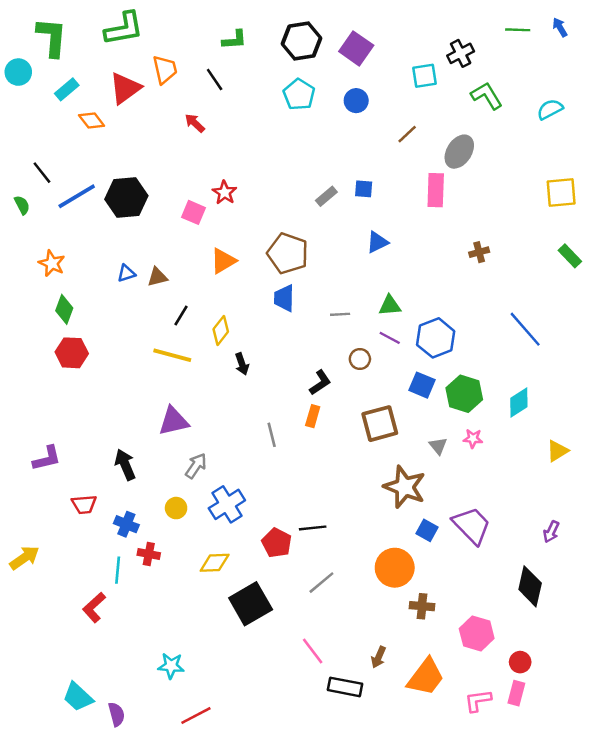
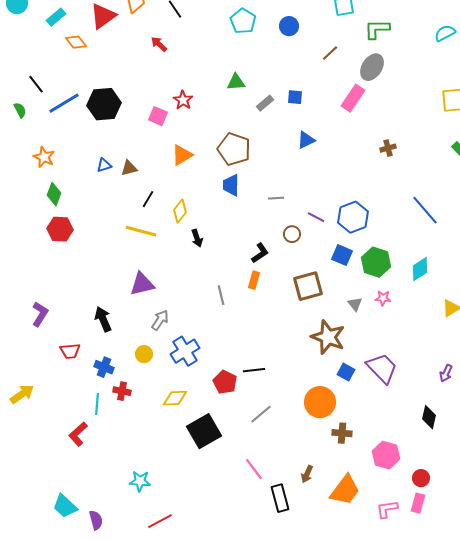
green L-shape: (487, 96) -> (377, 29), moved, turned -60
pink rectangle: (436, 190) -> (353, 98), turned 32
green triangle: (390, 306) -> (236, 82), moved
purple L-shape: (47, 458) -> (40, 314), turned -45
black diamond: (530, 586) -> (429, 417), size x0.7
black rectangle: (345, 687) -> (280, 498), turned 64

